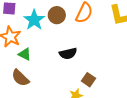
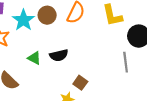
green triangle: (25, 54) -> (34, 58), moved

